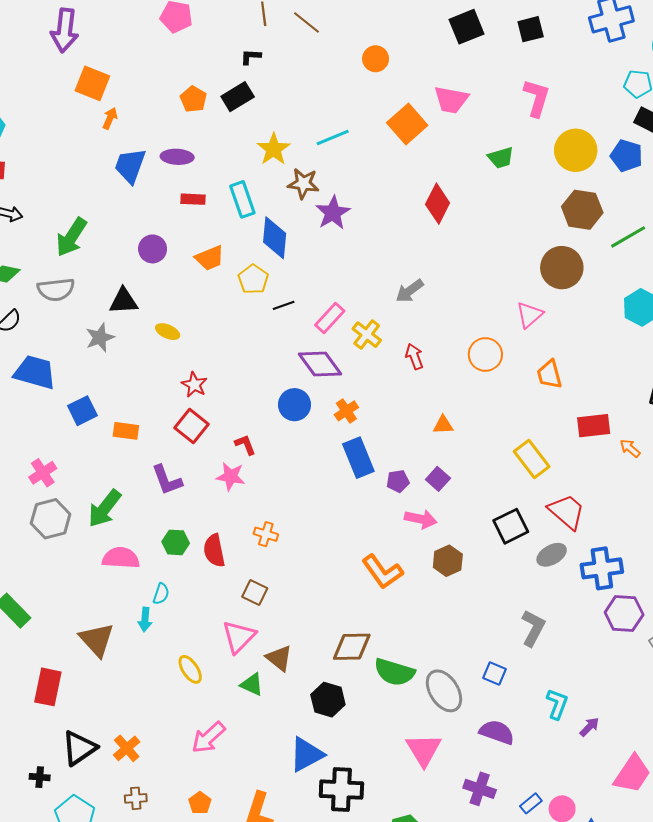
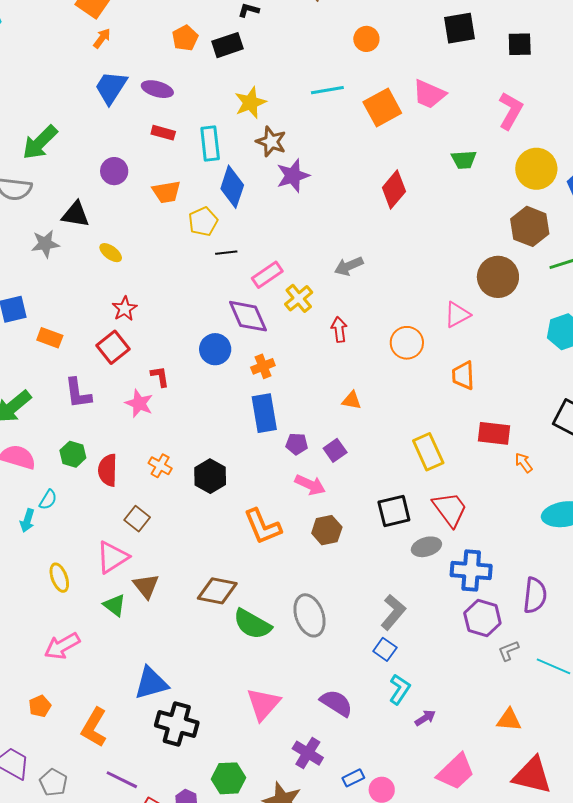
cyan line: (333, 138) -> (327, 90), moved
blue square: (495, 674) -> (385, 649), moved
gray ellipse: (444, 691) -> (310, 615), moved
black hexagon: (328, 700) -> (210, 476), moved

